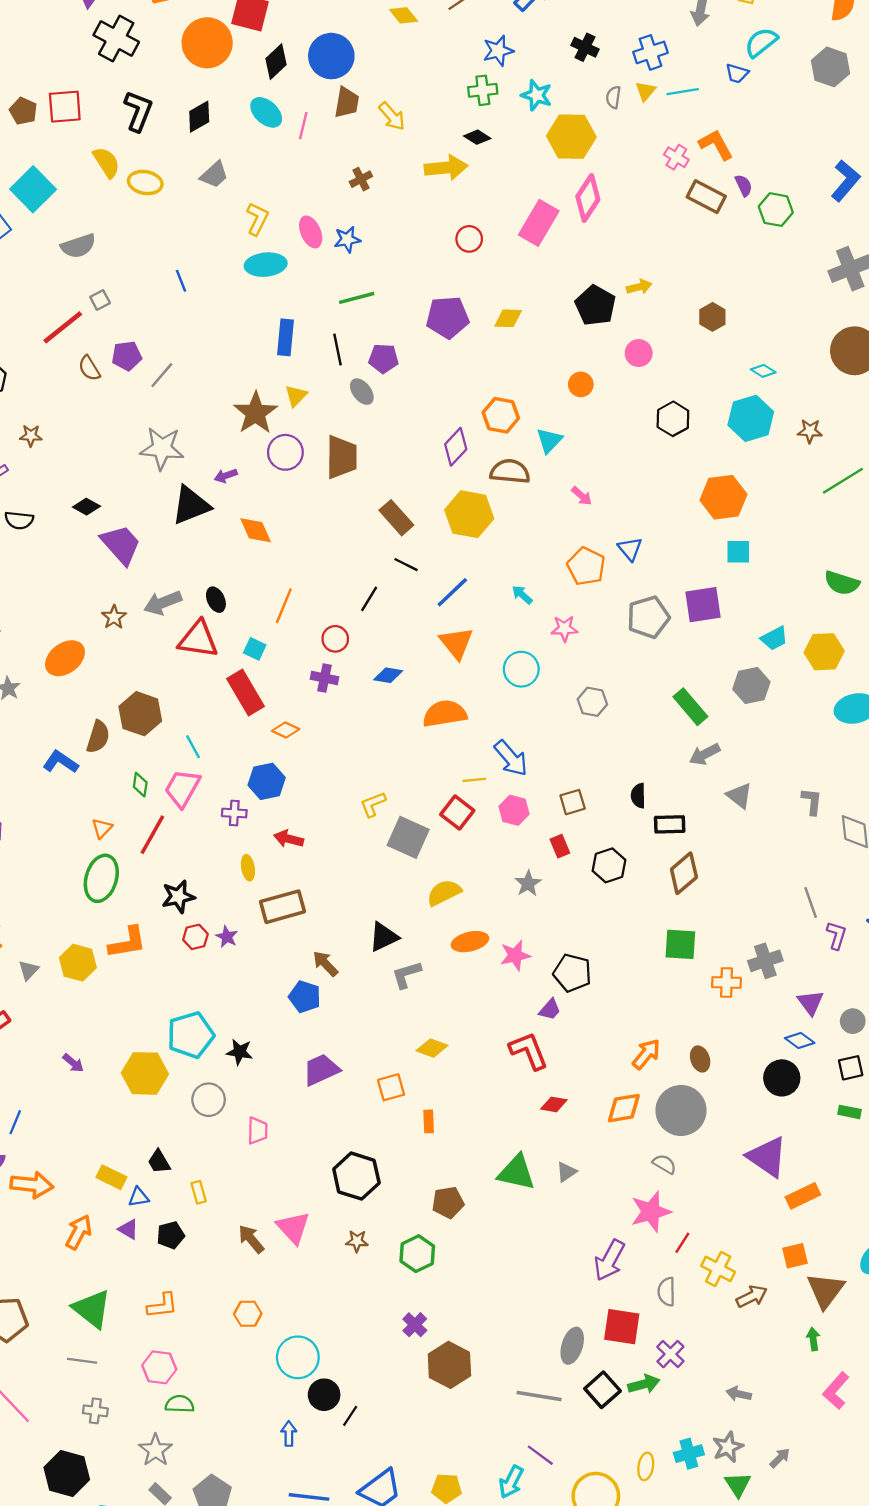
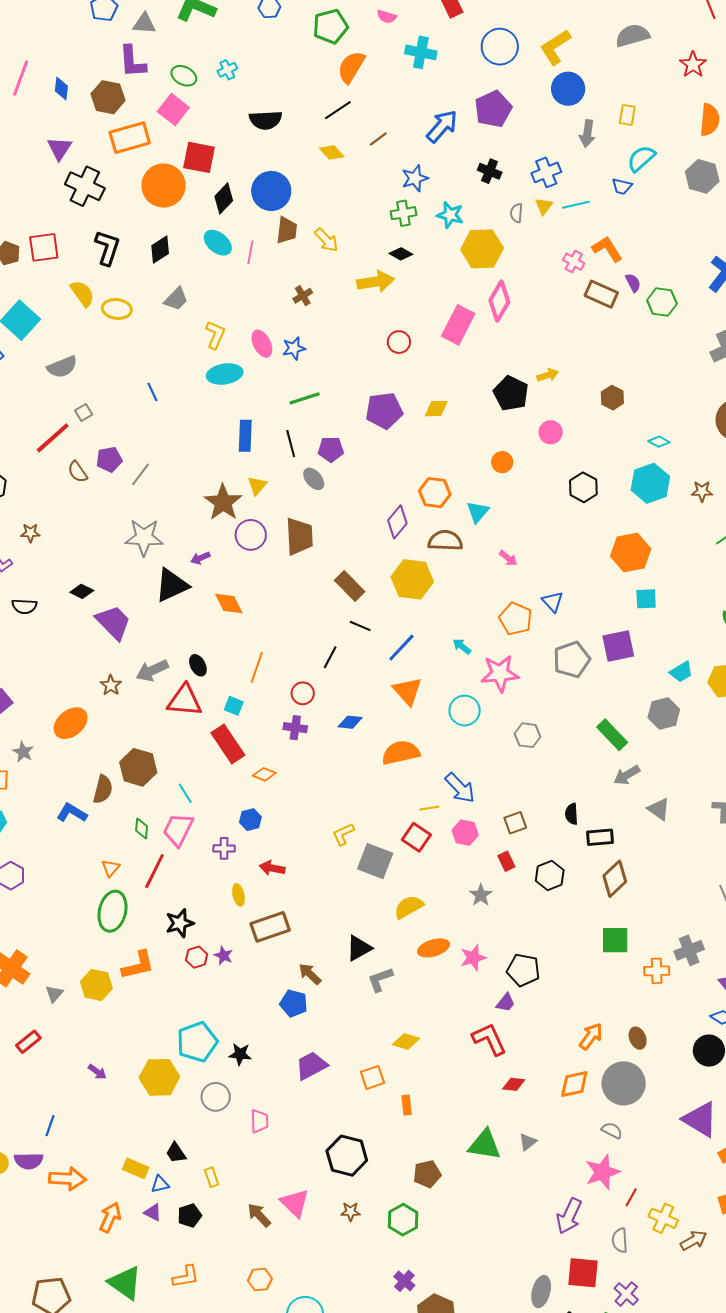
pink star: (564, 629) -> (500, 673), size x1.6
blue hexagon: (267, 781) -> (250, 820), size x0.7

